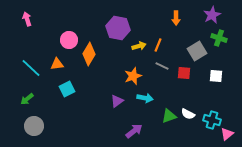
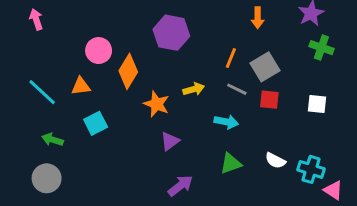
yellow arrow: (139, 46) -> (194, 89), moved
gray square: (197, 51) -> (265, 67), moved
orange star: (133, 76) -> (157, 104), moved, turned -30
cyan arrow: (145, 98) -> (226, 122), moved
green arrow: (27, 99) -> (53, 140), moved, turned 56
green triangle: (169, 116) -> (231, 163), moved
purple arrow: (134, 131) -> (180, 186), moved
pink triangle: (227, 134) -> (333, 190), turned -48

